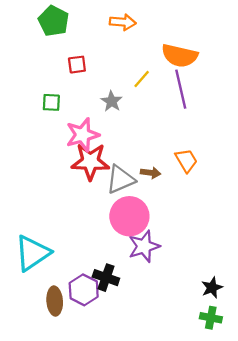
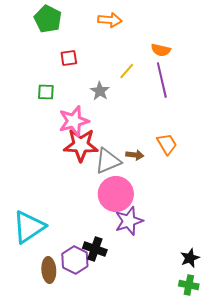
orange semicircle: (180, 56) -> (161, 50), size x0.6

